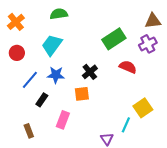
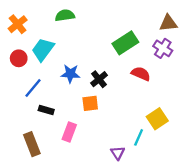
purple cross: (148, 44) -> (163, 48), turned -30
cyan trapezoid: (52, 45) -> (43, 49), moved
blue star: (56, 75) -> (70, 74), moved
black rectangle: (42, 100) -> (46, 110), turned 72
brown rectangle: (29, 131) -> (32, 144), size x1.5

